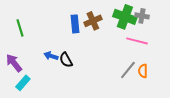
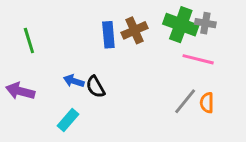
purple arrow: (14, 63) -> (20, 91), turned -36
cyan rectangle: (23, 83) -> (68, 120), moved

